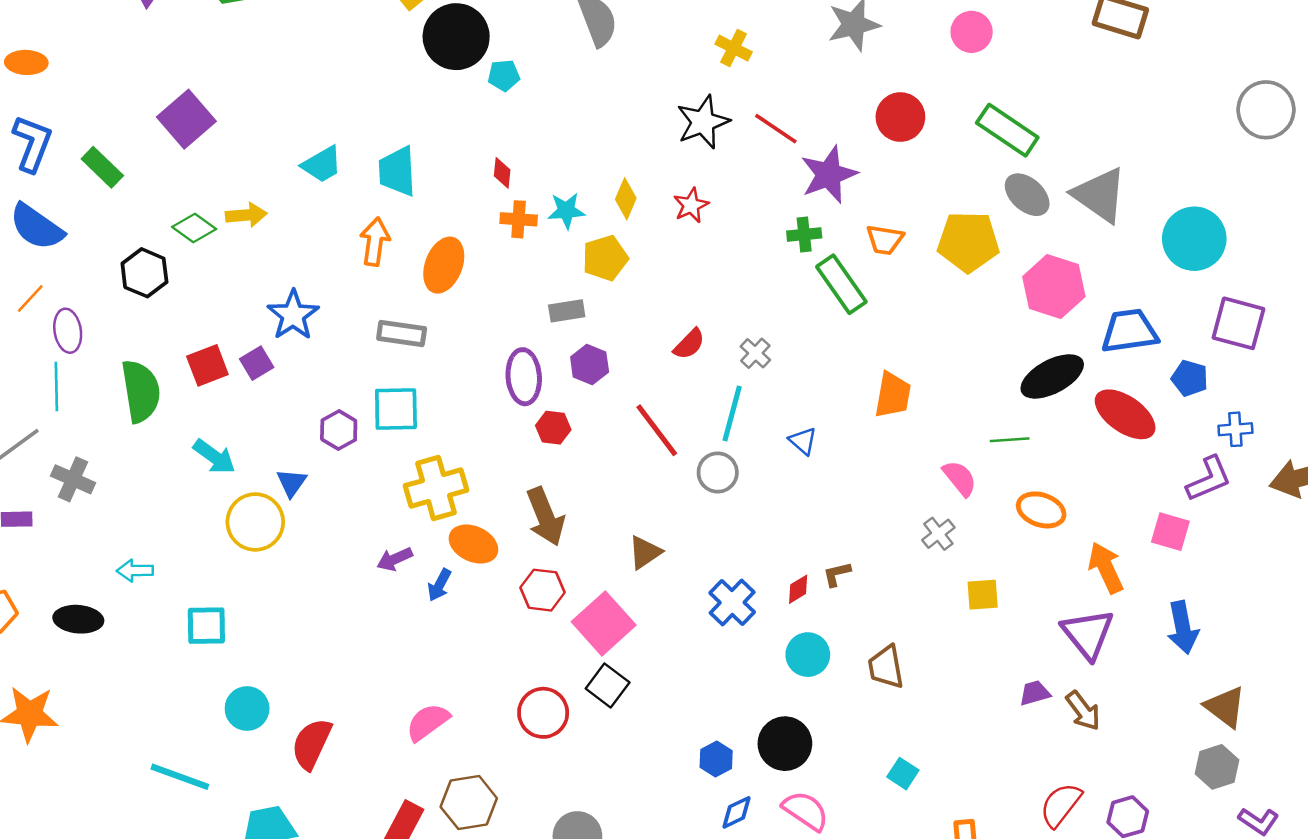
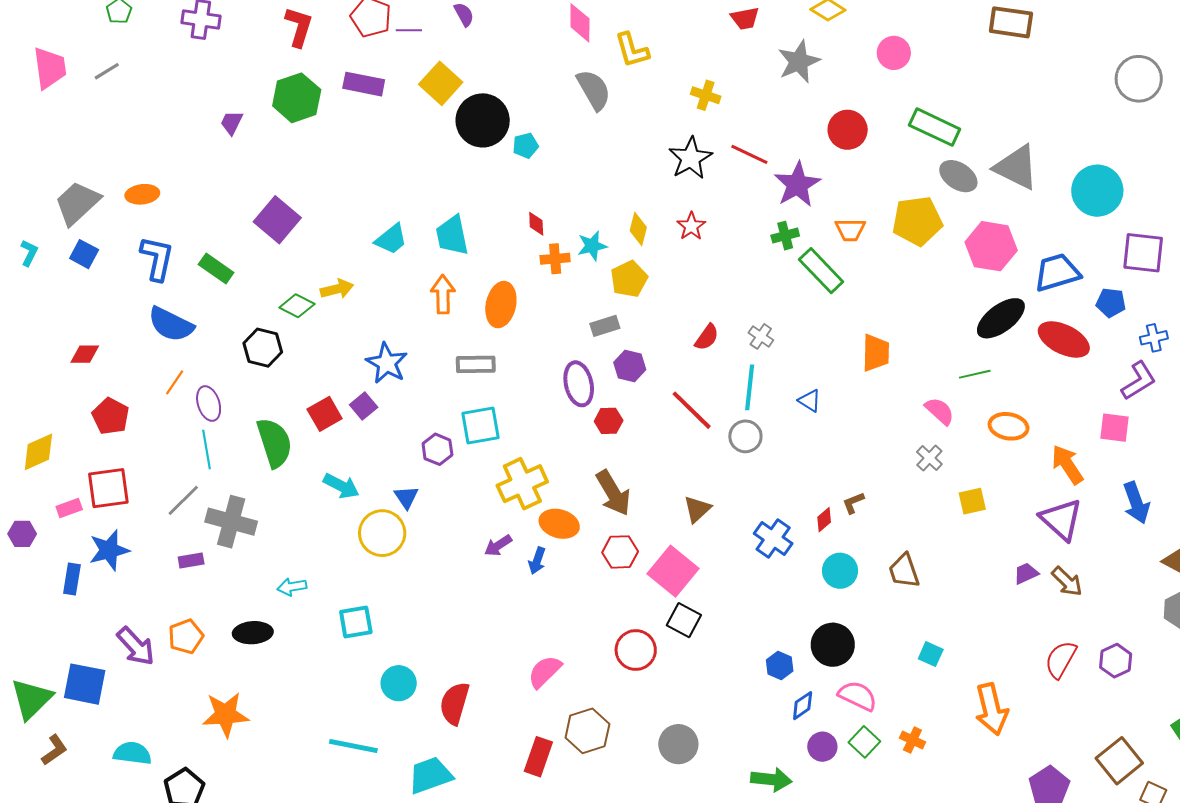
gray cross: (73, 479) -> (231, 522), size x1.4

